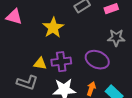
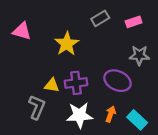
gray L-shape: (27, 83) -> (37, 107), turned -85

